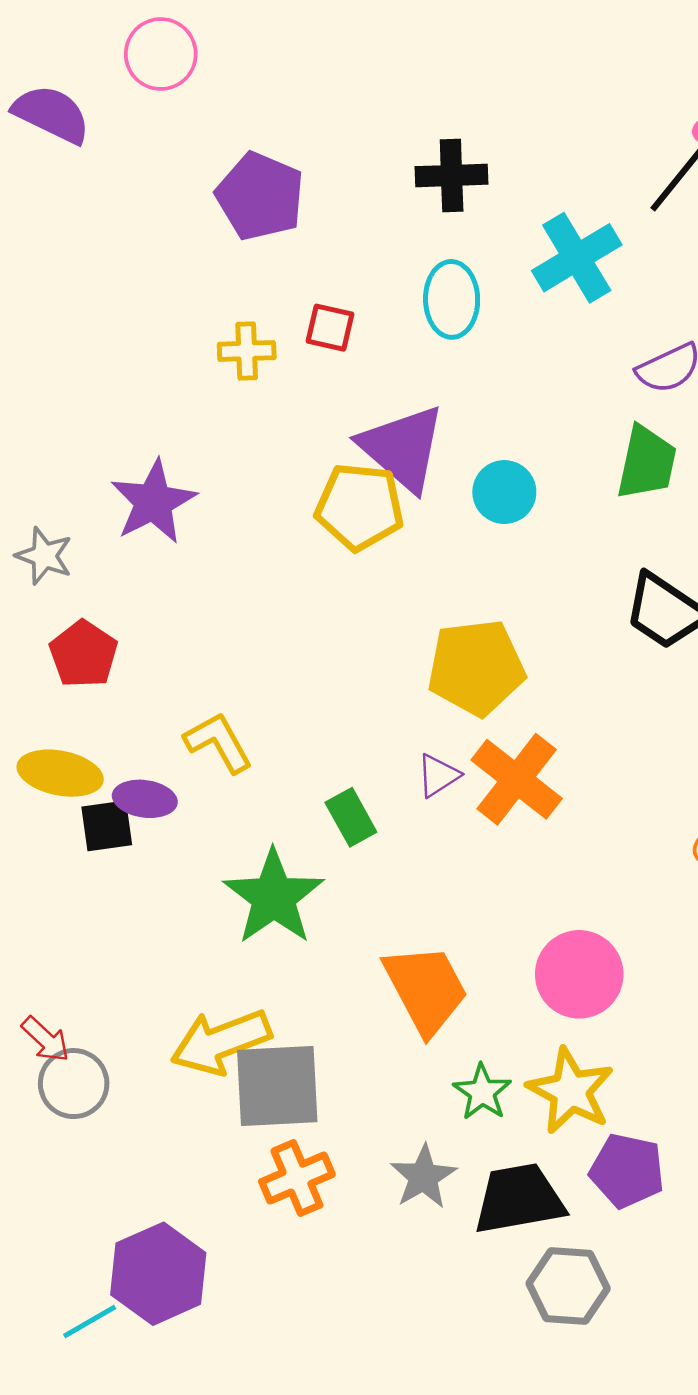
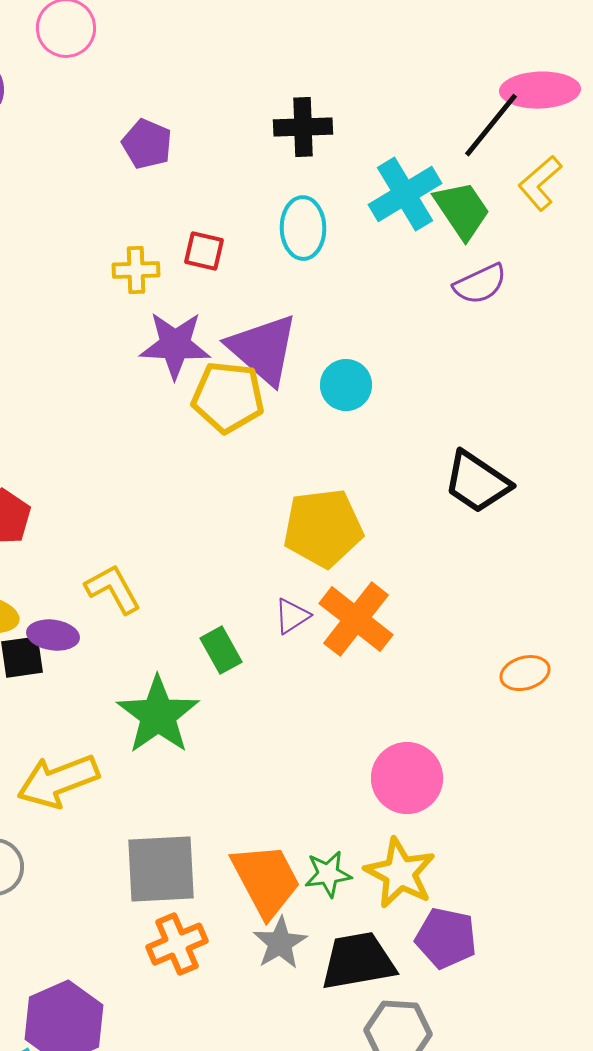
purple pentagon: (260, 196) -> (147, 144), size x0.7
green trapezoid: (647, 463) -> (462, 210), moved, turned -46
purple star: (153, 502) -> (175, 345), moved, turned 30
orange trapezoid: (426, 989) -> (266, 880), moved
yellow arrow: (221, 1042) -> (58, 781), moved
green star: (482, 1092) -> (328, 874), turned 30

